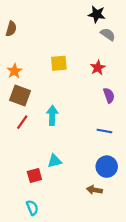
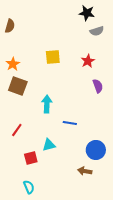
gray semicircle: (108, 34) -> (97, 31), turned 128
red line: (22, 122) -> (17, 130), moved
blue line: (104, 131) -> (70, 123), moved

